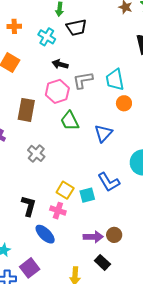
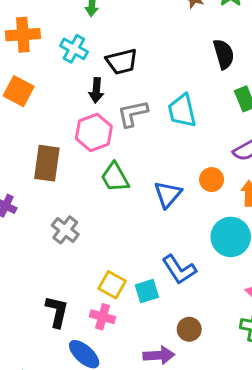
orange cross: (14, 26) -> (23, 35), size x1.5
black trapezoid: (76, 27) -> (122, 62), moved
black arrow: (60, 64) -> (96, 90), turned -98
orange circle: (124, 103) -> (212, 180), moved
brown circle: (114, 235) -> (189, 329), moved

